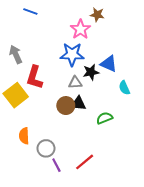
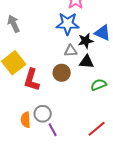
red L-shape: (34, 77) -> (32, 80), moved
black triangle: (78, 103) -> (87, 62), moved
orange semicircle: (24, 136) -> (26, 120), moved
red line: (85, 162) -> (97, 129), moved

